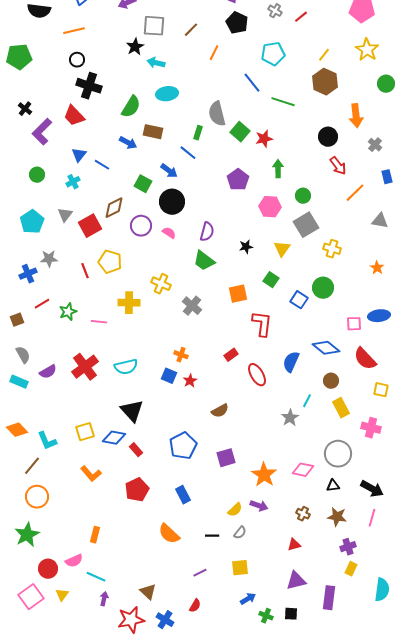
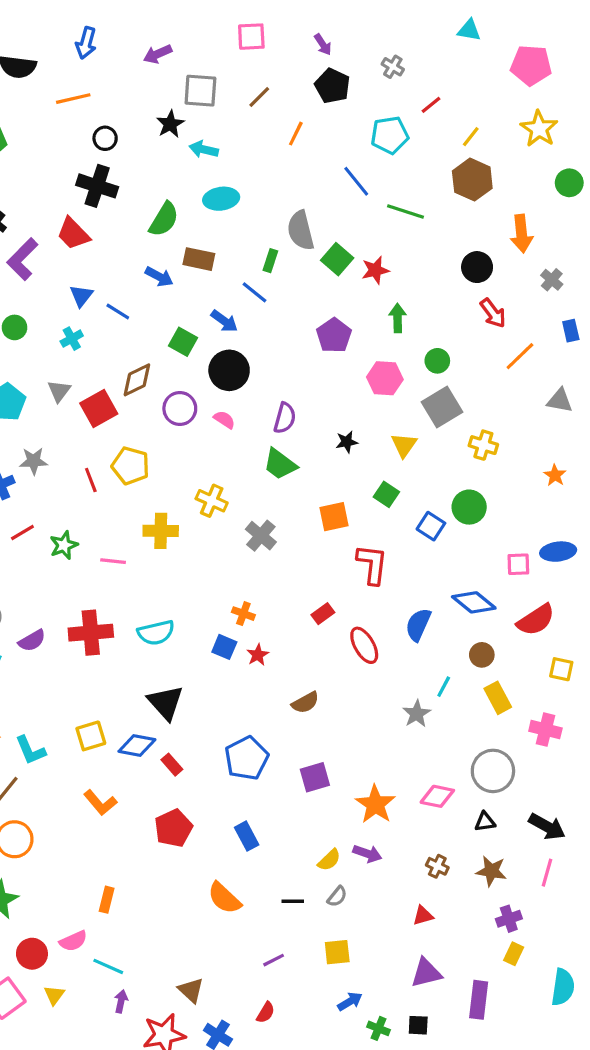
red line: (301, 17) -> (431, 105), moved
black circle: (77, 60) -> (105, 138), moved
red semicircle: (365, 359) -> (536, 620), turned -80
red cross: (85, 367) -> (91, 633), turned 32

